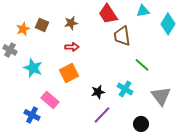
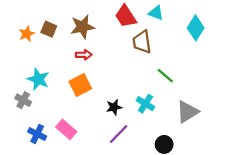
cyan triangle: (143, 11) -> (156, 13), moved, turned 32
brown star: (71, 23) -> (83, 27), size x1.5
gray cross: (10, 50) -> (23, 100), moved
gray triangle: (161, 96) -> (187, 112), turned 35
pink rectangle: (50, 100) -> (66, 129), moved

